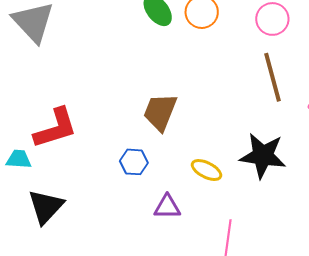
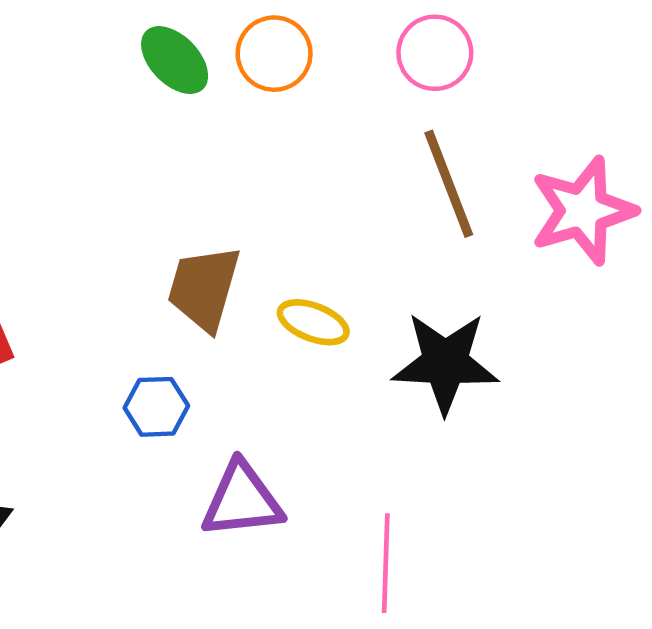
yellow ellipse: (206, 170) -> (313, 322), moved
purple triangle: (167, 207) -> (242, 500), size x1.4

